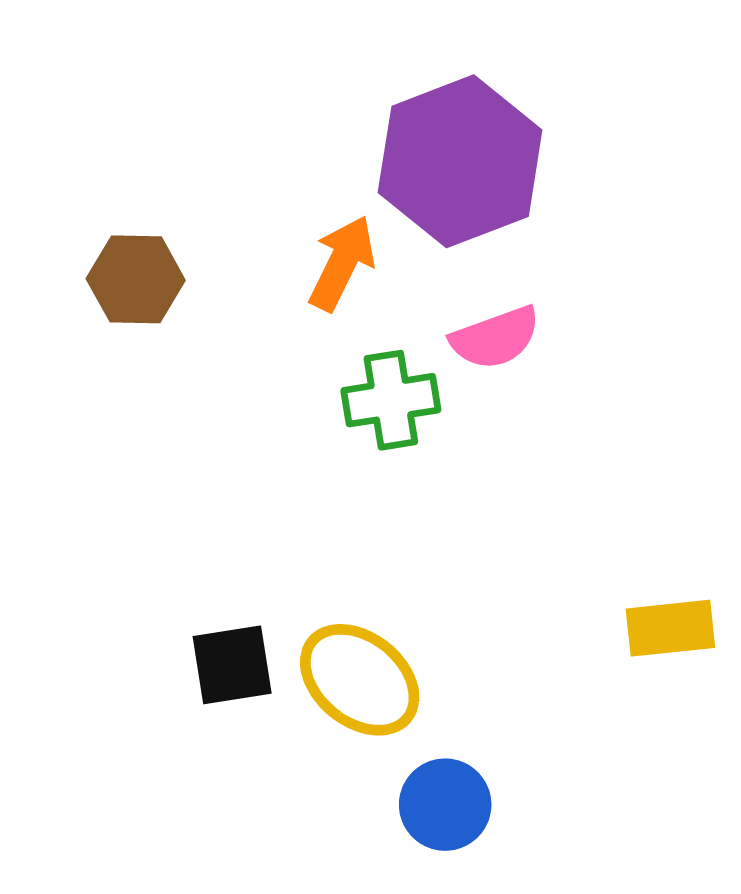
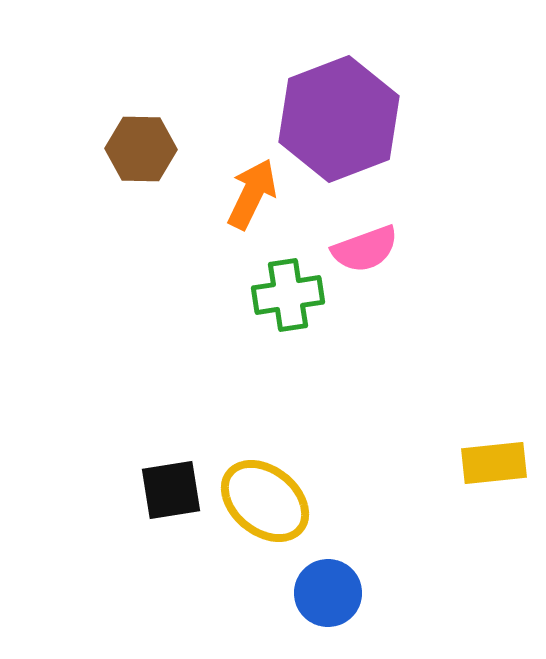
brown hexagon: (136, 279) -> (141, 149), moved

